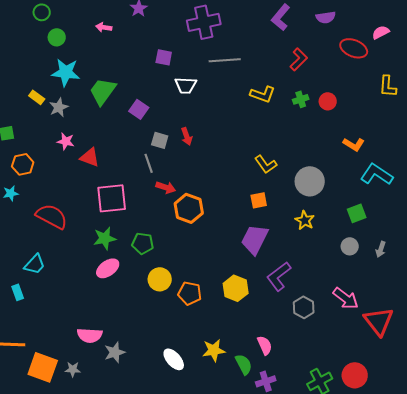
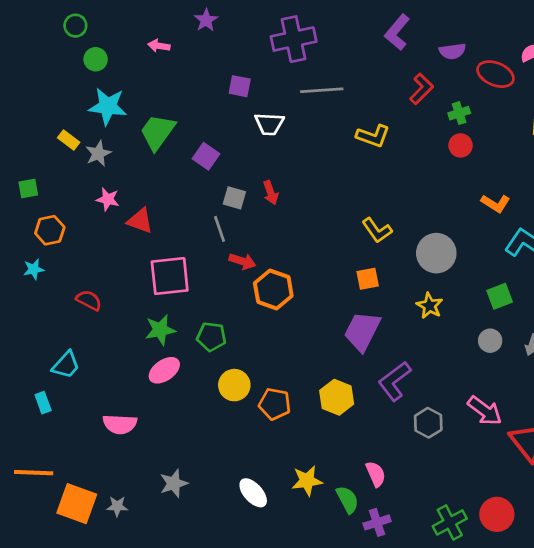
purple semicircle: (326, 17) -> (452, 51), moved
green cross: (301, 99) -> (459, 113), moved
red semicircle: (52, 216) -> (89, 300), size x0.6
pink semicircle: (90, 335) -> (120, 424), moved

